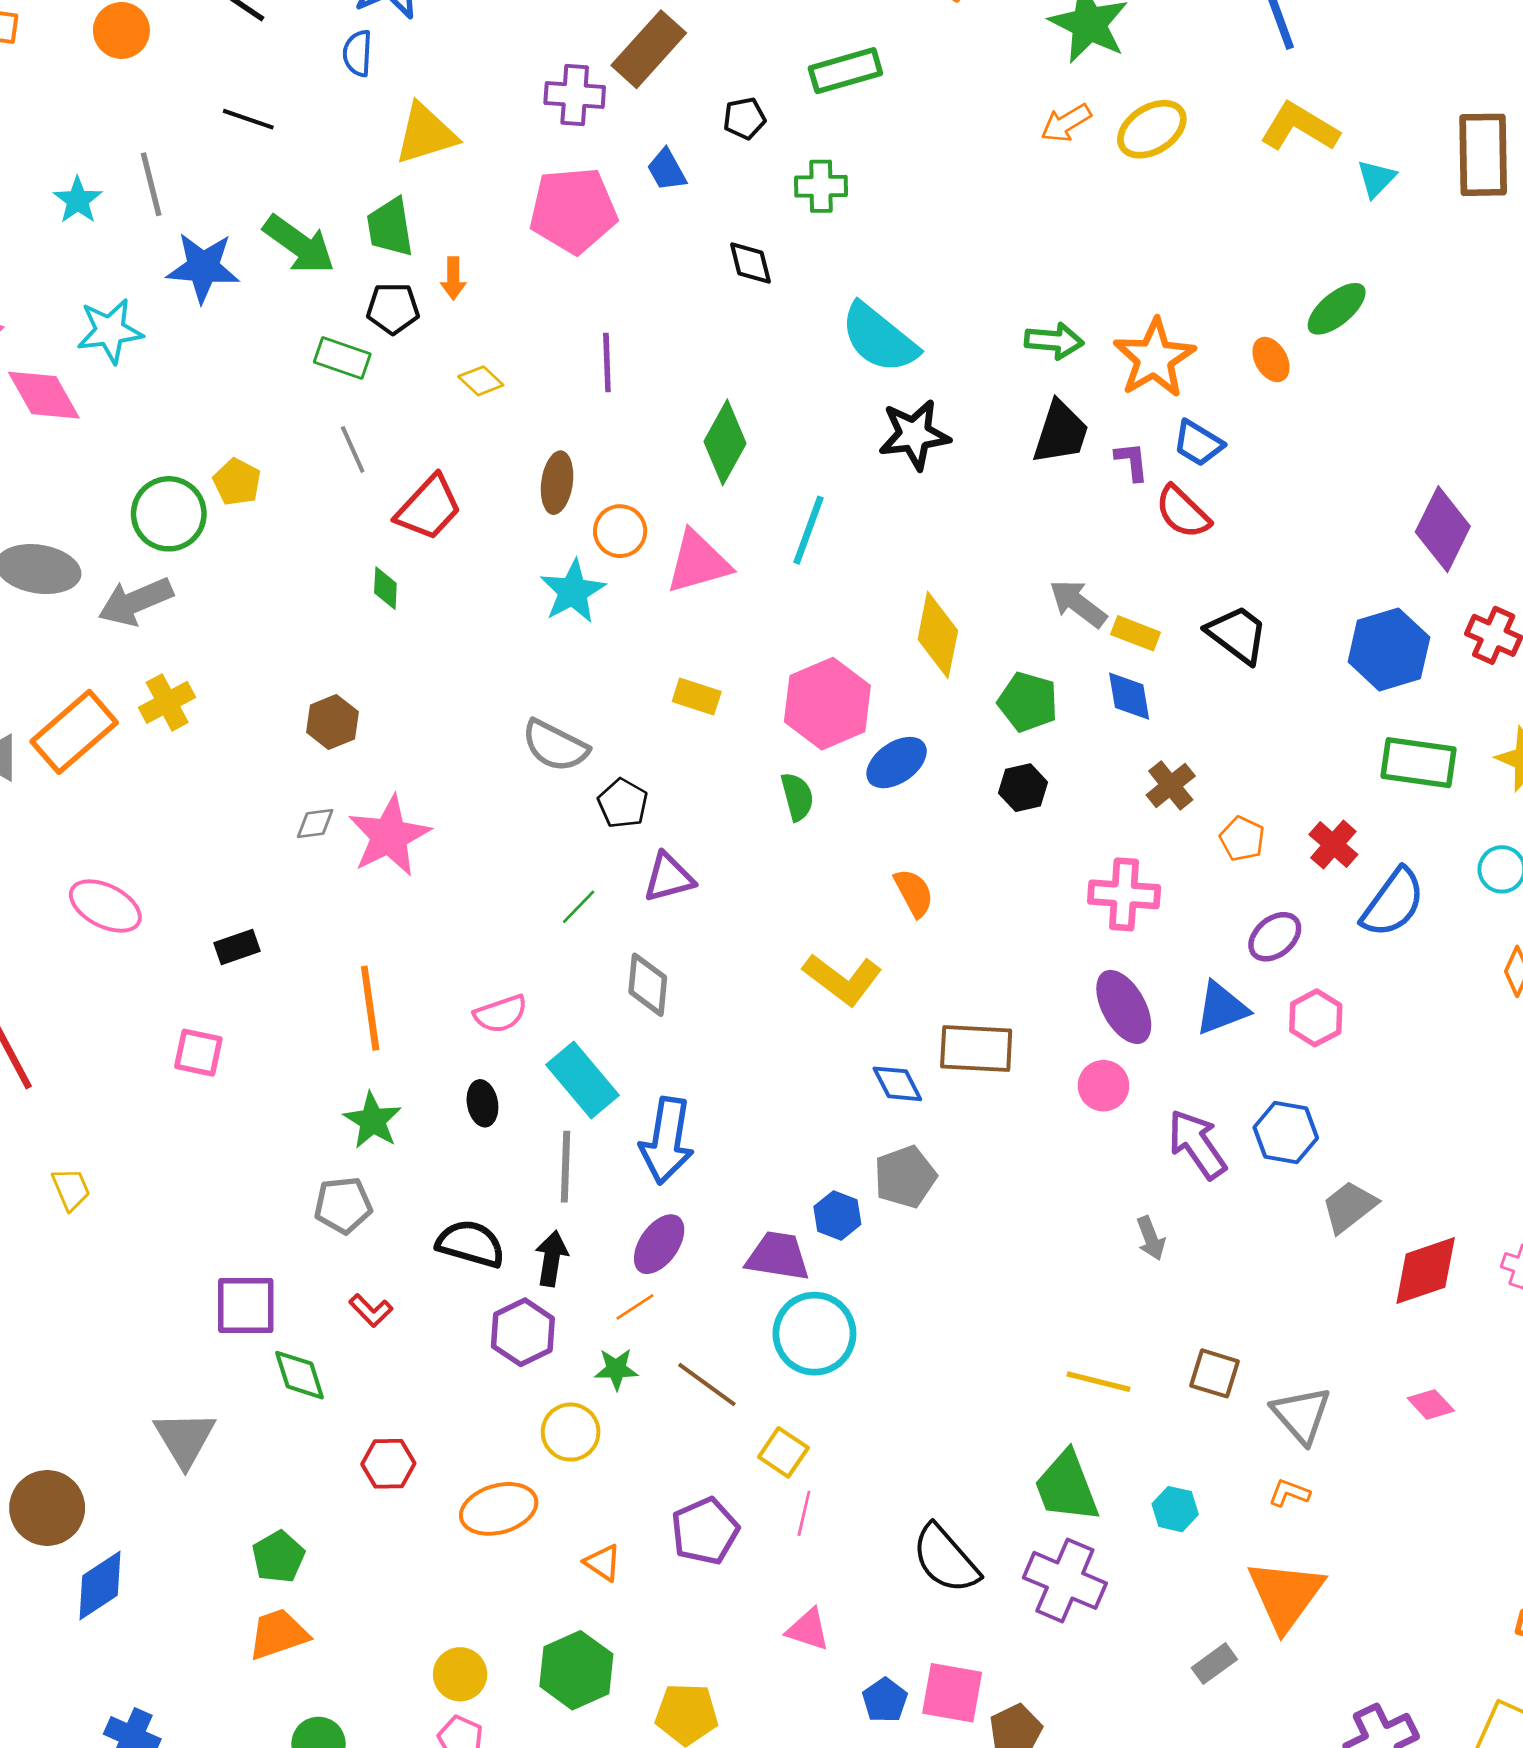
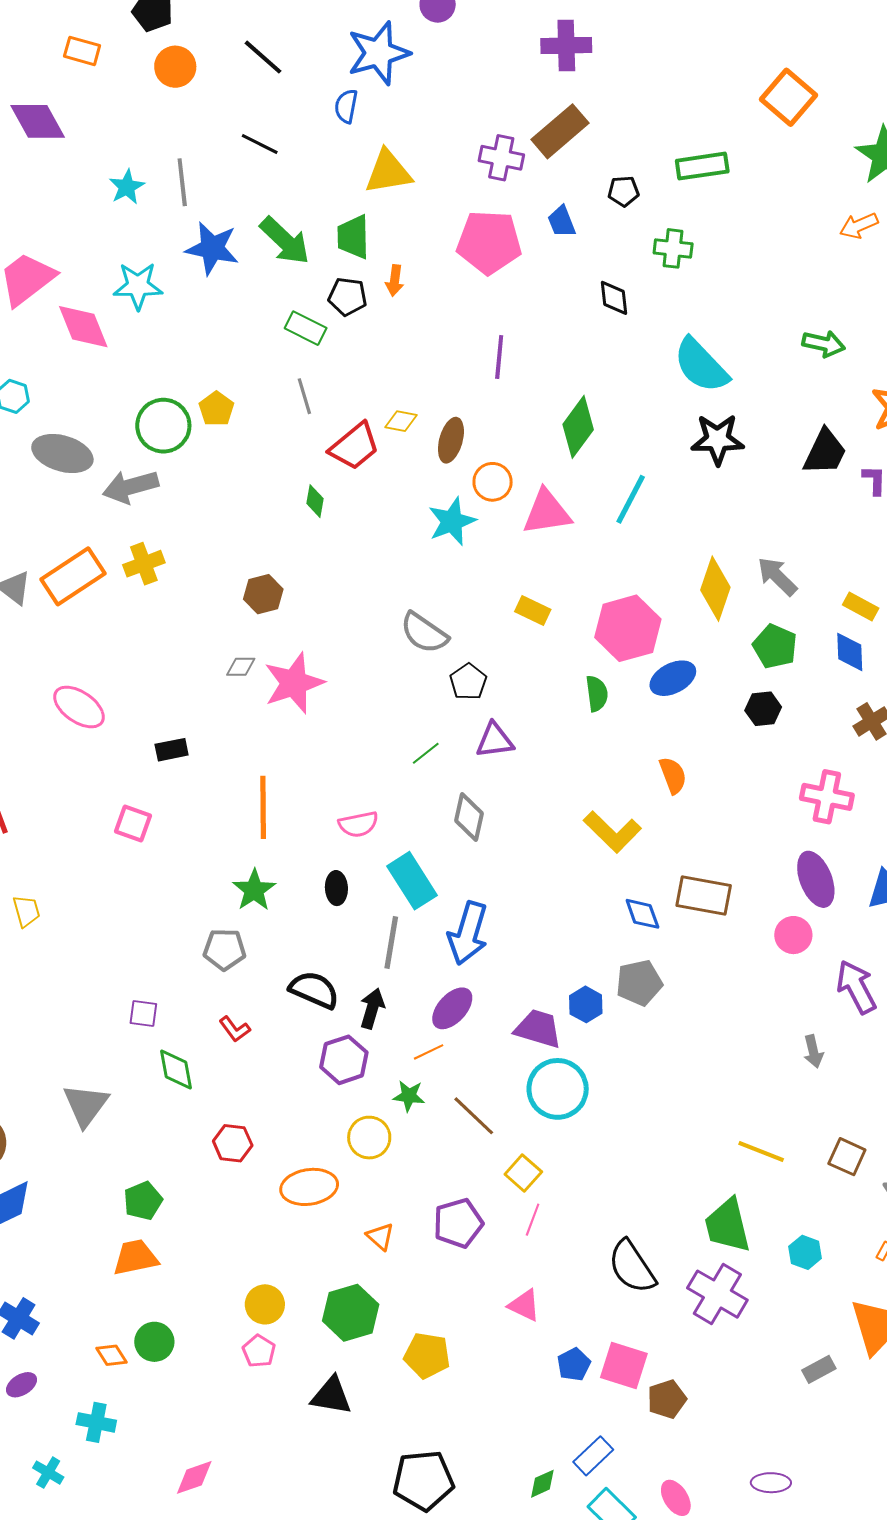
green arrow: (1054, 341) -> (824, 344), moved
yellow diamond: (481, 381) -> (401, 421), moved, turned -40
gray arrow: (1078, 603) -> (777, 576), moved
purple square: (246, 1306) -> (143, 1013), size x0.6

